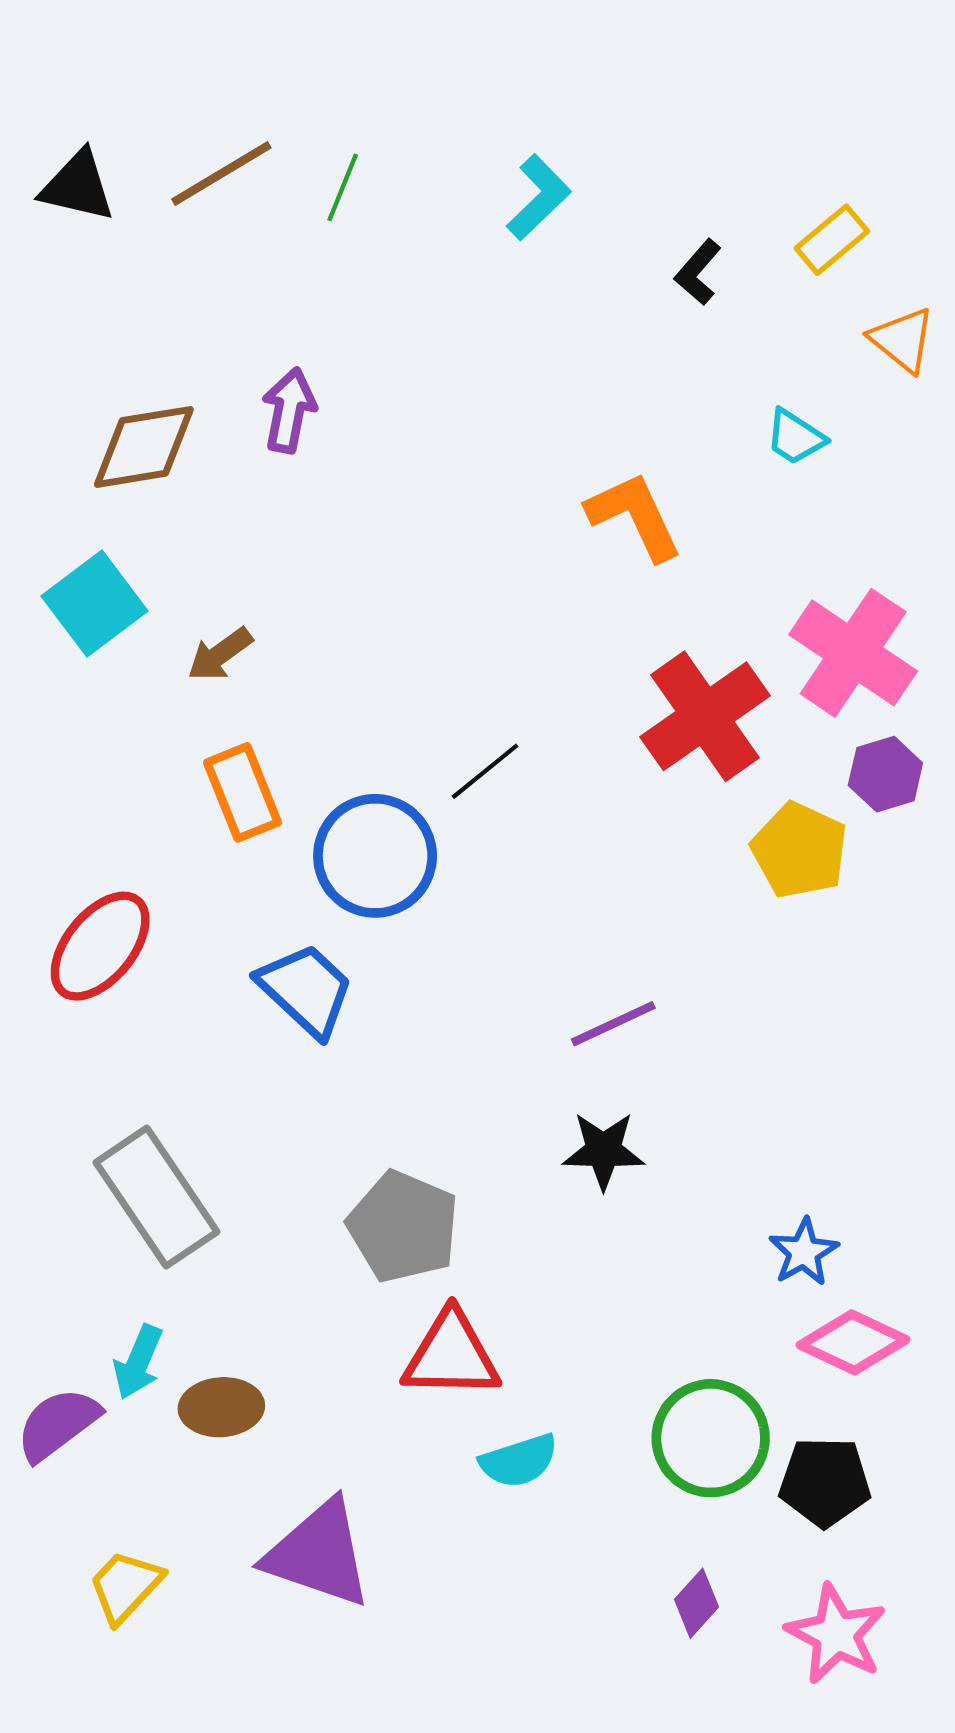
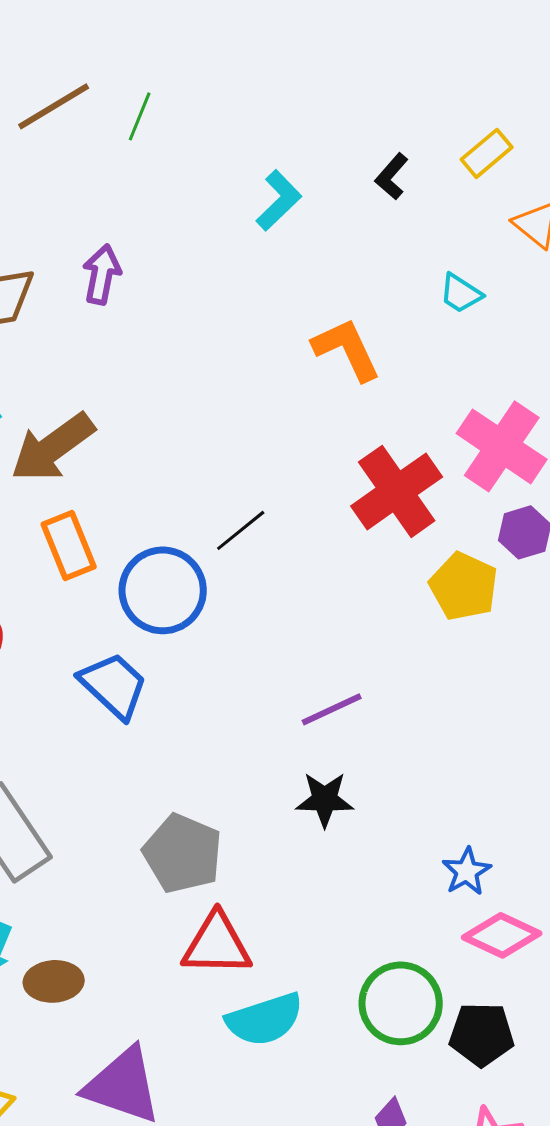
cyan L-shape: (539, 197) -> (279, 200), moved
brown arrow: (220, 654) -> (53, 447), size x1.8
cyan semicircle: (519, 1461) -> (265, 1019), size x1.4

